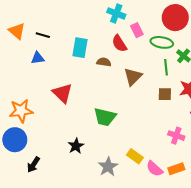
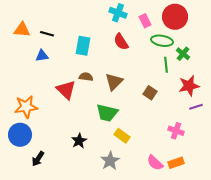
pink rectangle: (137, 30) -> (145, 21), moved
orange triangle: (17, 31) -> (22, 30), turned -36
brown semicircle: (104, 62) -> (86, 77), moved
brown triangle: (133, 77) -> (114, 82), moved
brown square: (165, 94) -> (150, 93), moved, turned 32
yellow rectangle: (135, 156) -> (122, 136), moved

